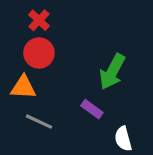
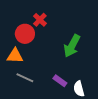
red cross: (39, 20) -> (40, 20), moved
purple rectangle: (92, 109) -> (60, 81), moved

